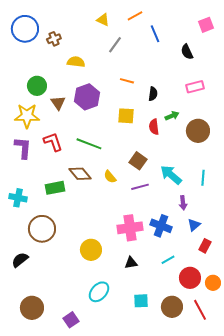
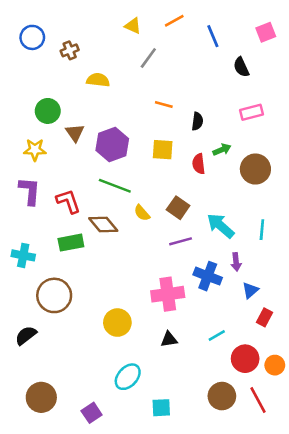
blue circle: (25, 29) -> (32, 37), size x0.7
blue line: (155, 34) -> (213, 36), moved
purple hexagon: (87, 97) -> (112, 144), moved
yellow star: (27, 116) -> (35, 150), size x0.7
red L-shape: (53, 142) -> (68, 201), moved
yellow semicircle: (110, 177) -> (142, 213), moved
blue cross: (161, 226) -> (208, 276), moved
cyan square: (141, 301) -> (161, 408), moved

